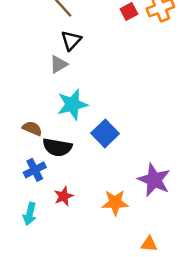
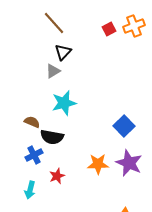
blue square: (105, 133) -> (124, 126), moved
orange star: (115, 203) -> (98, 164), moved

